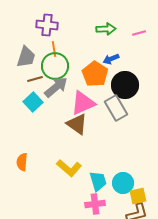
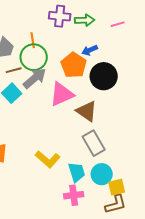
purple cross: (47, 25) -> (60, 16), moved
gray rectangle: (116, 108) -> (94, 143), moved
brown triangle: (77, 124) -> (87, 111), moved

